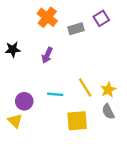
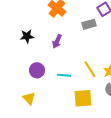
gray rectangle: (76, 29) -> (89, 24), moved
purple circle: (24, 101) -> (37, 70), moved

